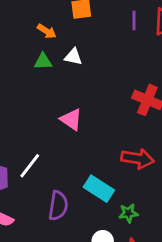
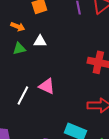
white line: (30, 166) -> (23, 96), moved

